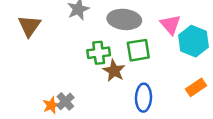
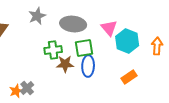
brown star: (114, 71) -> (65, 64), turned -30
blue ellipse: (143, 98) -> (88, 66), moved

